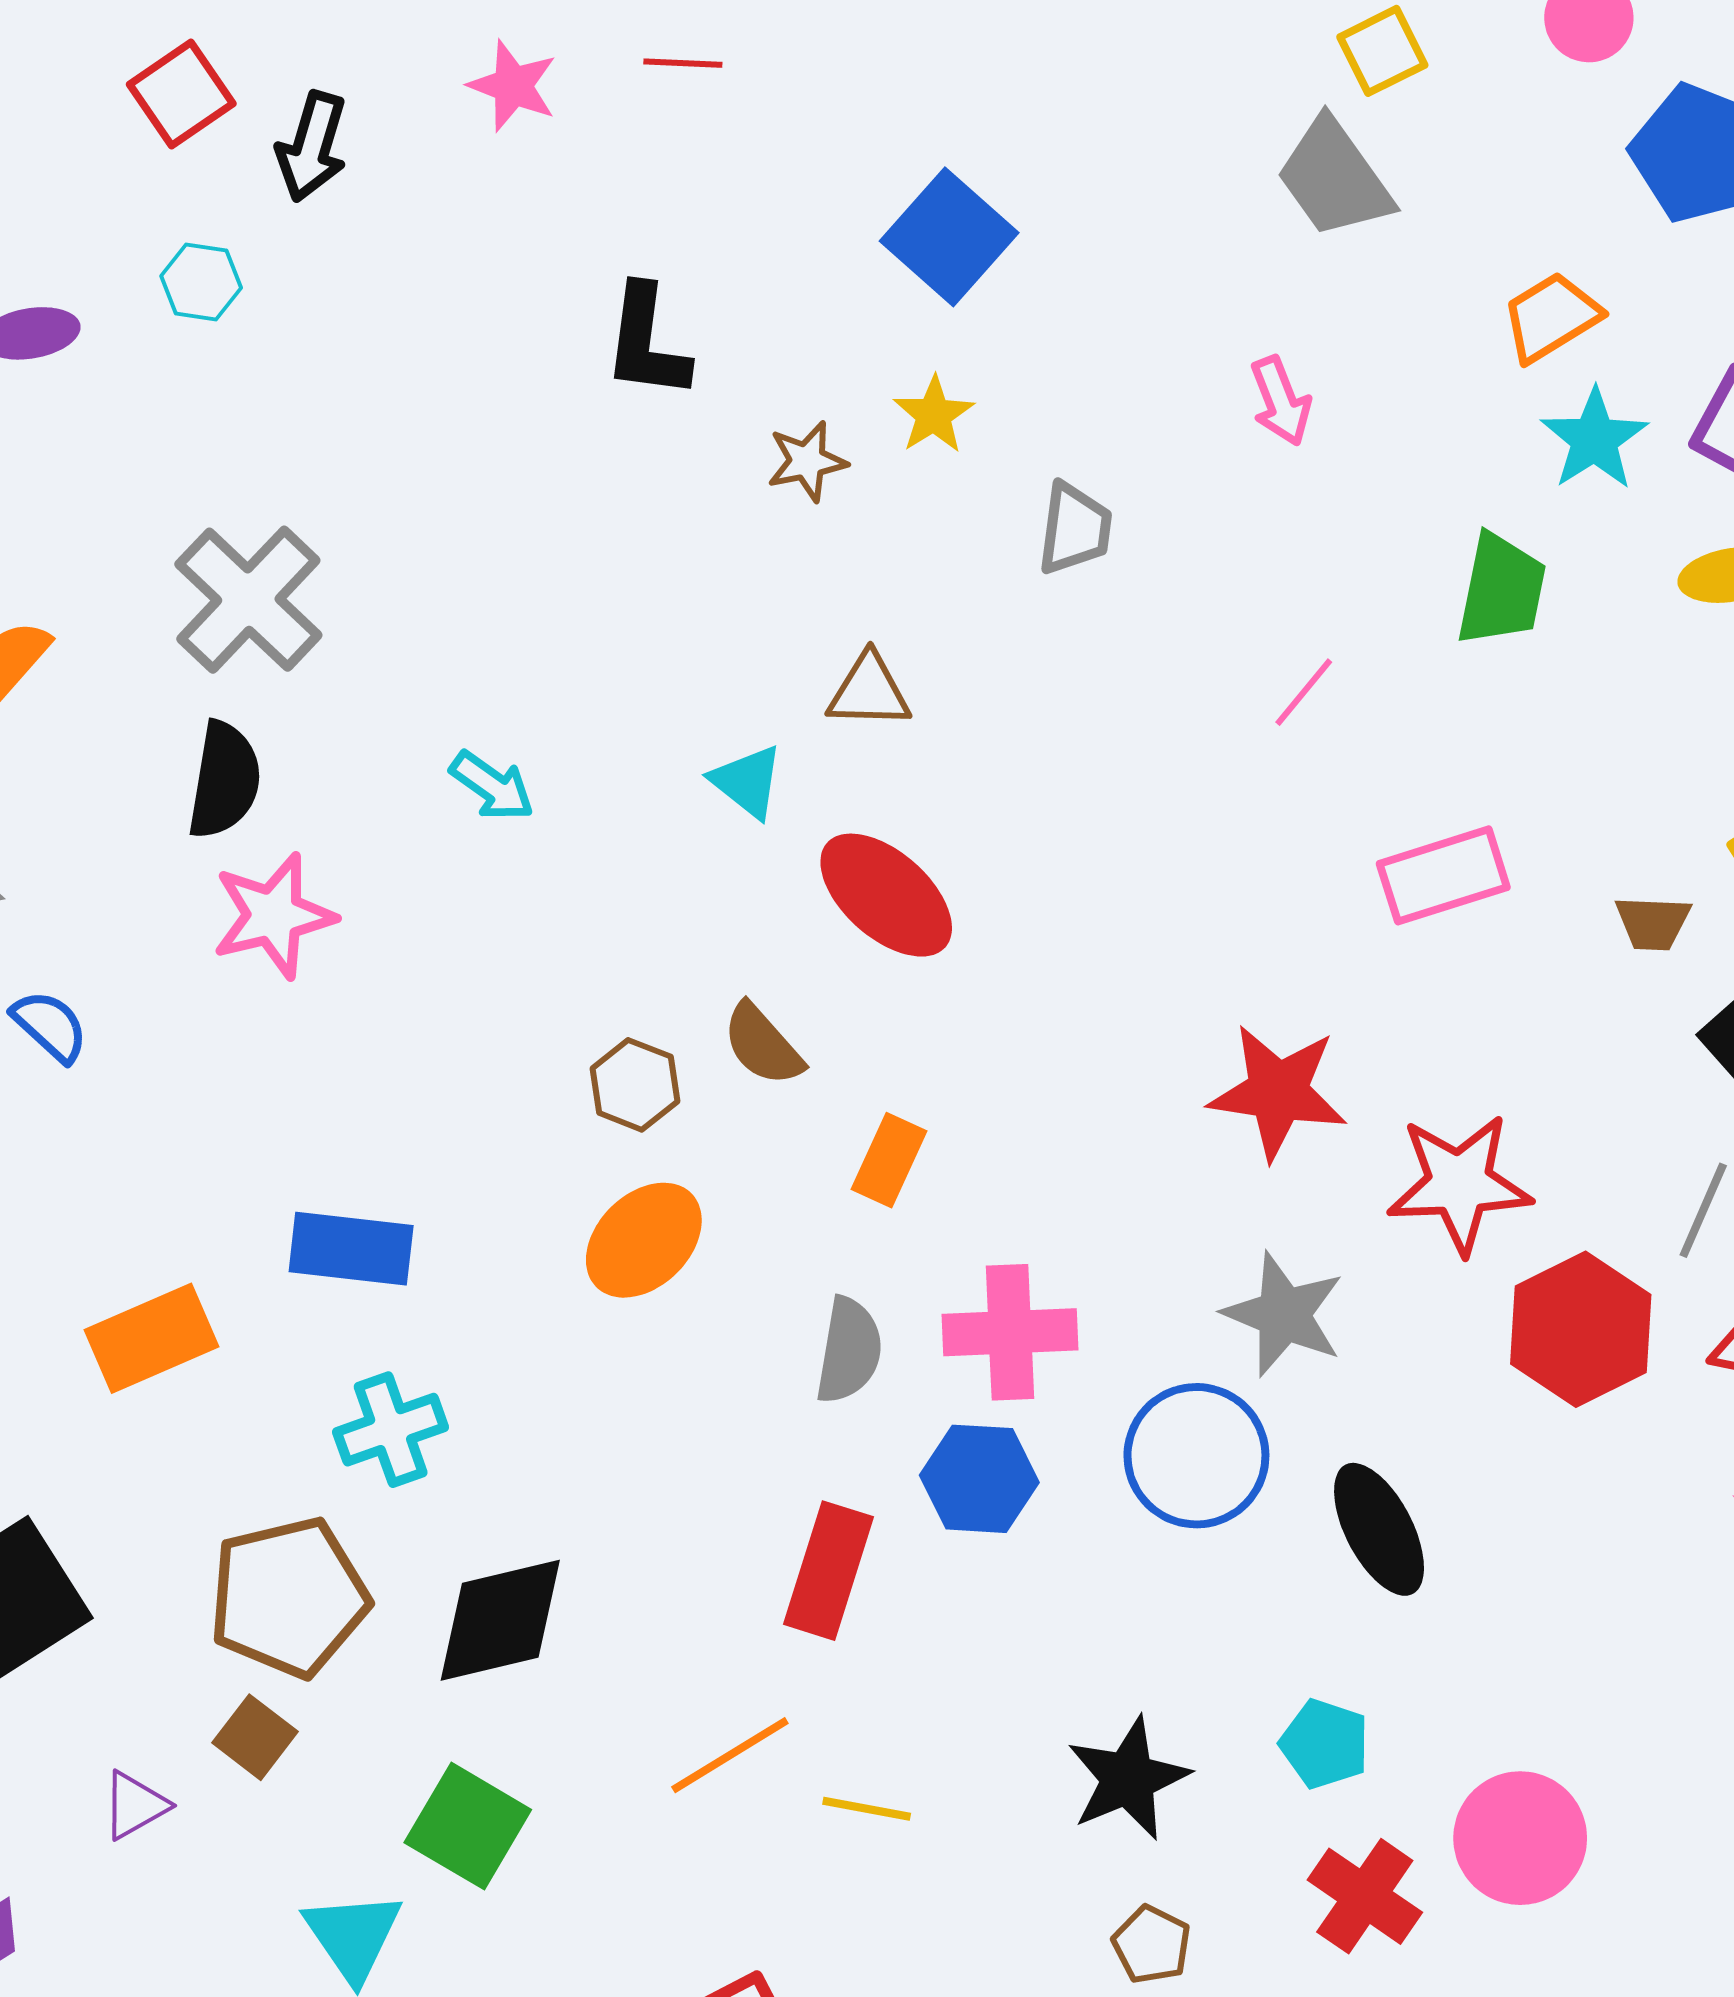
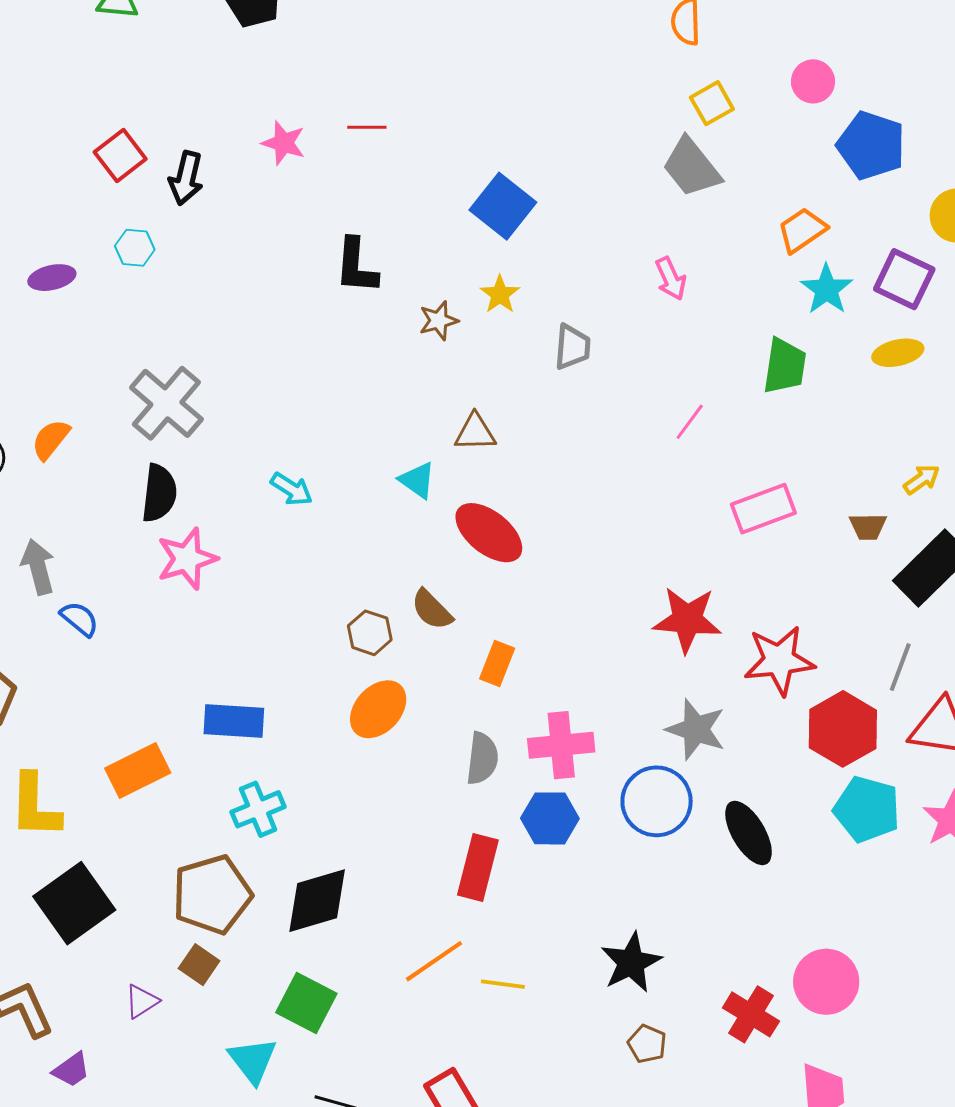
cyan pentagon: (1325, 1744) -> (867, 809), moved, size x1.5

